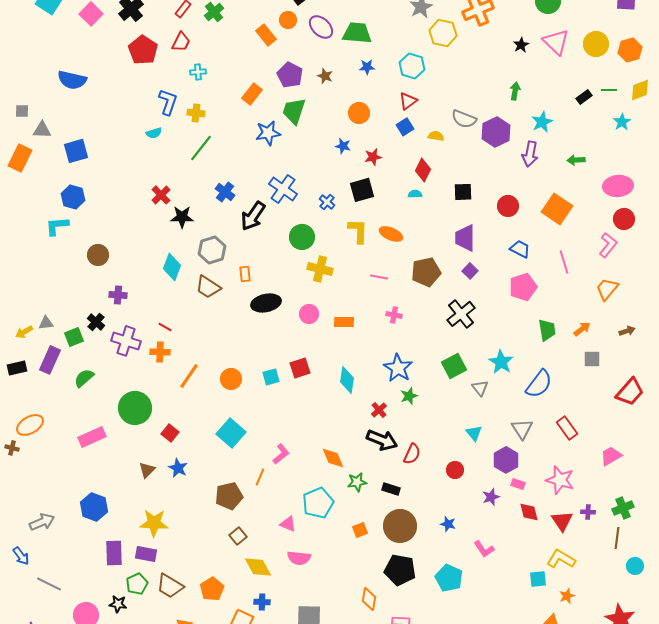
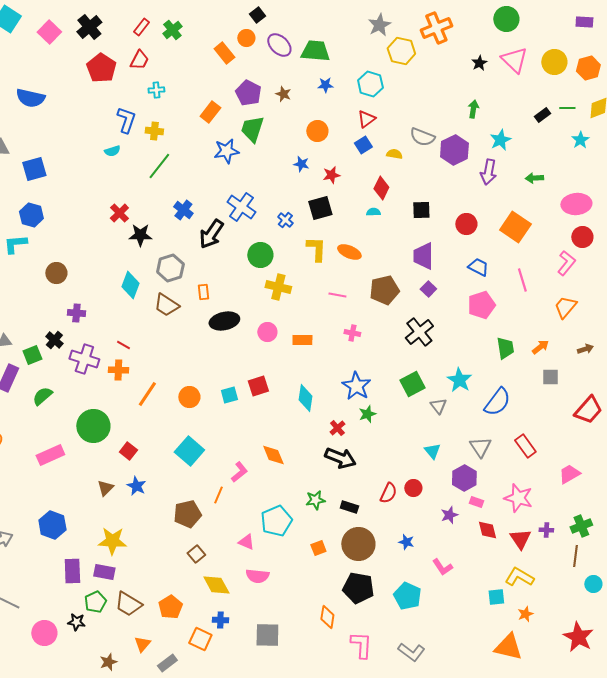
red semicircle: (412, 454) -> (388, 493), moved
orange diamond: (333, 458) -> (273, 455), moved

